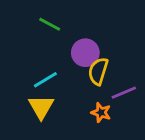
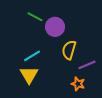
purple circle: (85, 53) -> (55, 27), moved
orange star: (101, 113) -> (78, 84), moved

